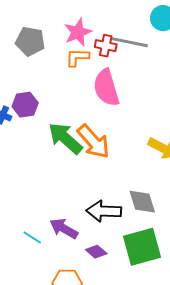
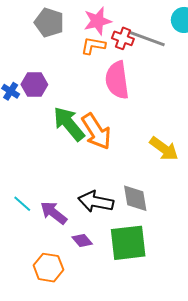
cyan line: (32, 237) -> (22, 204), moved

